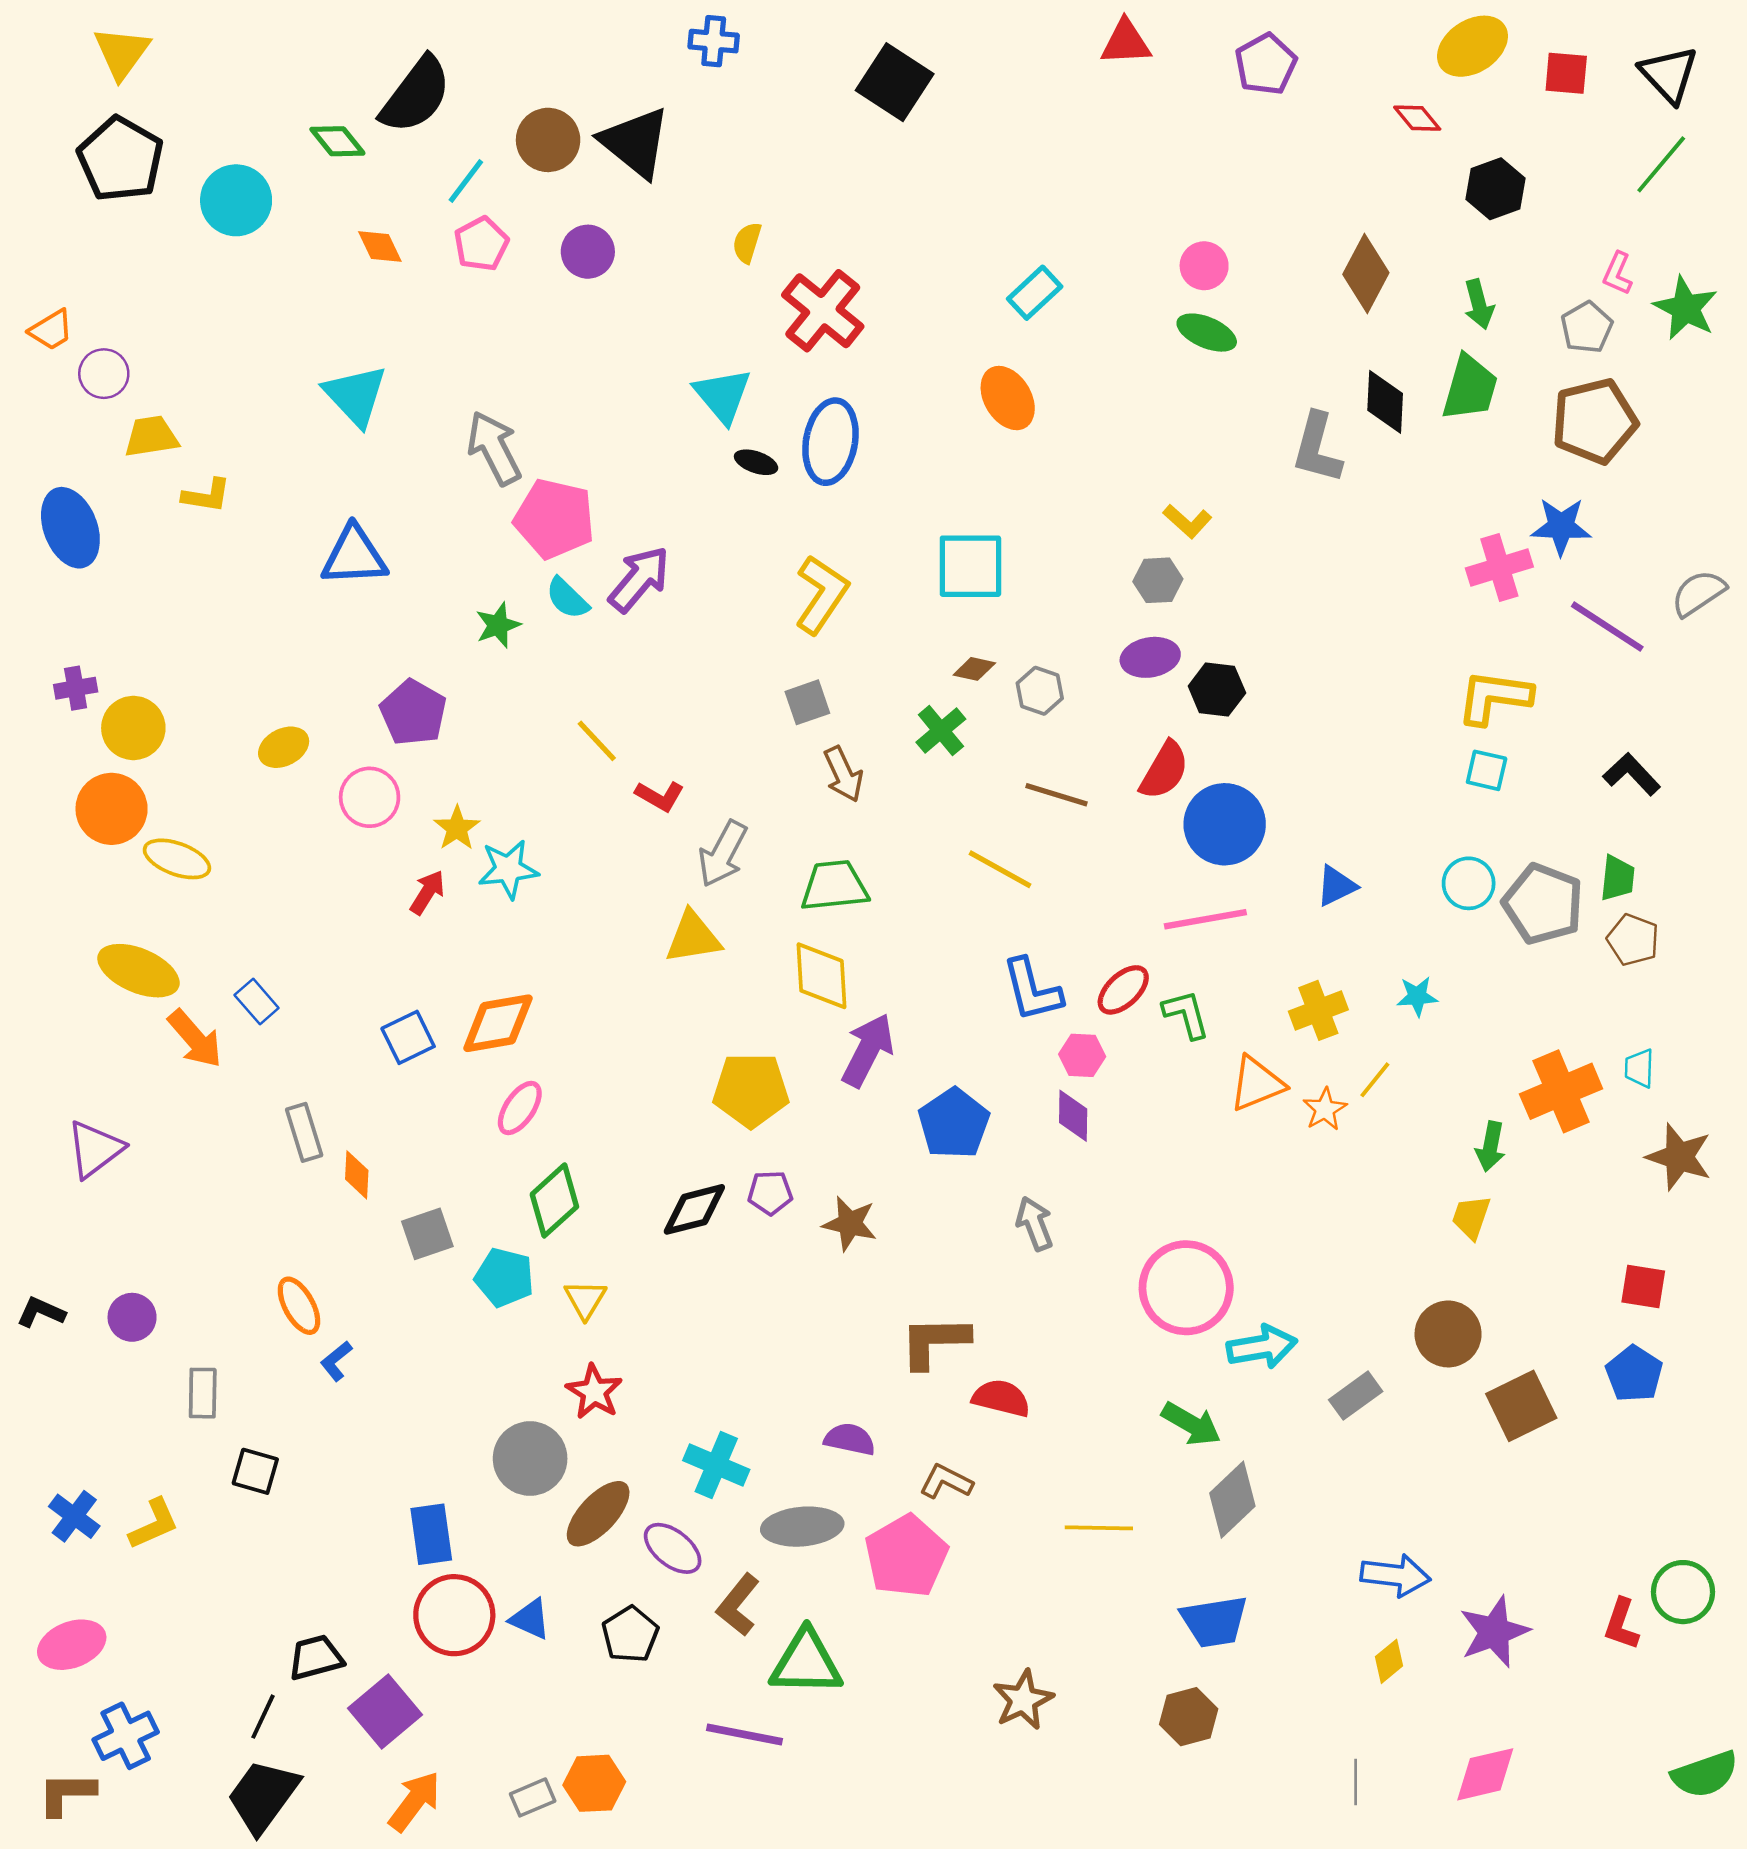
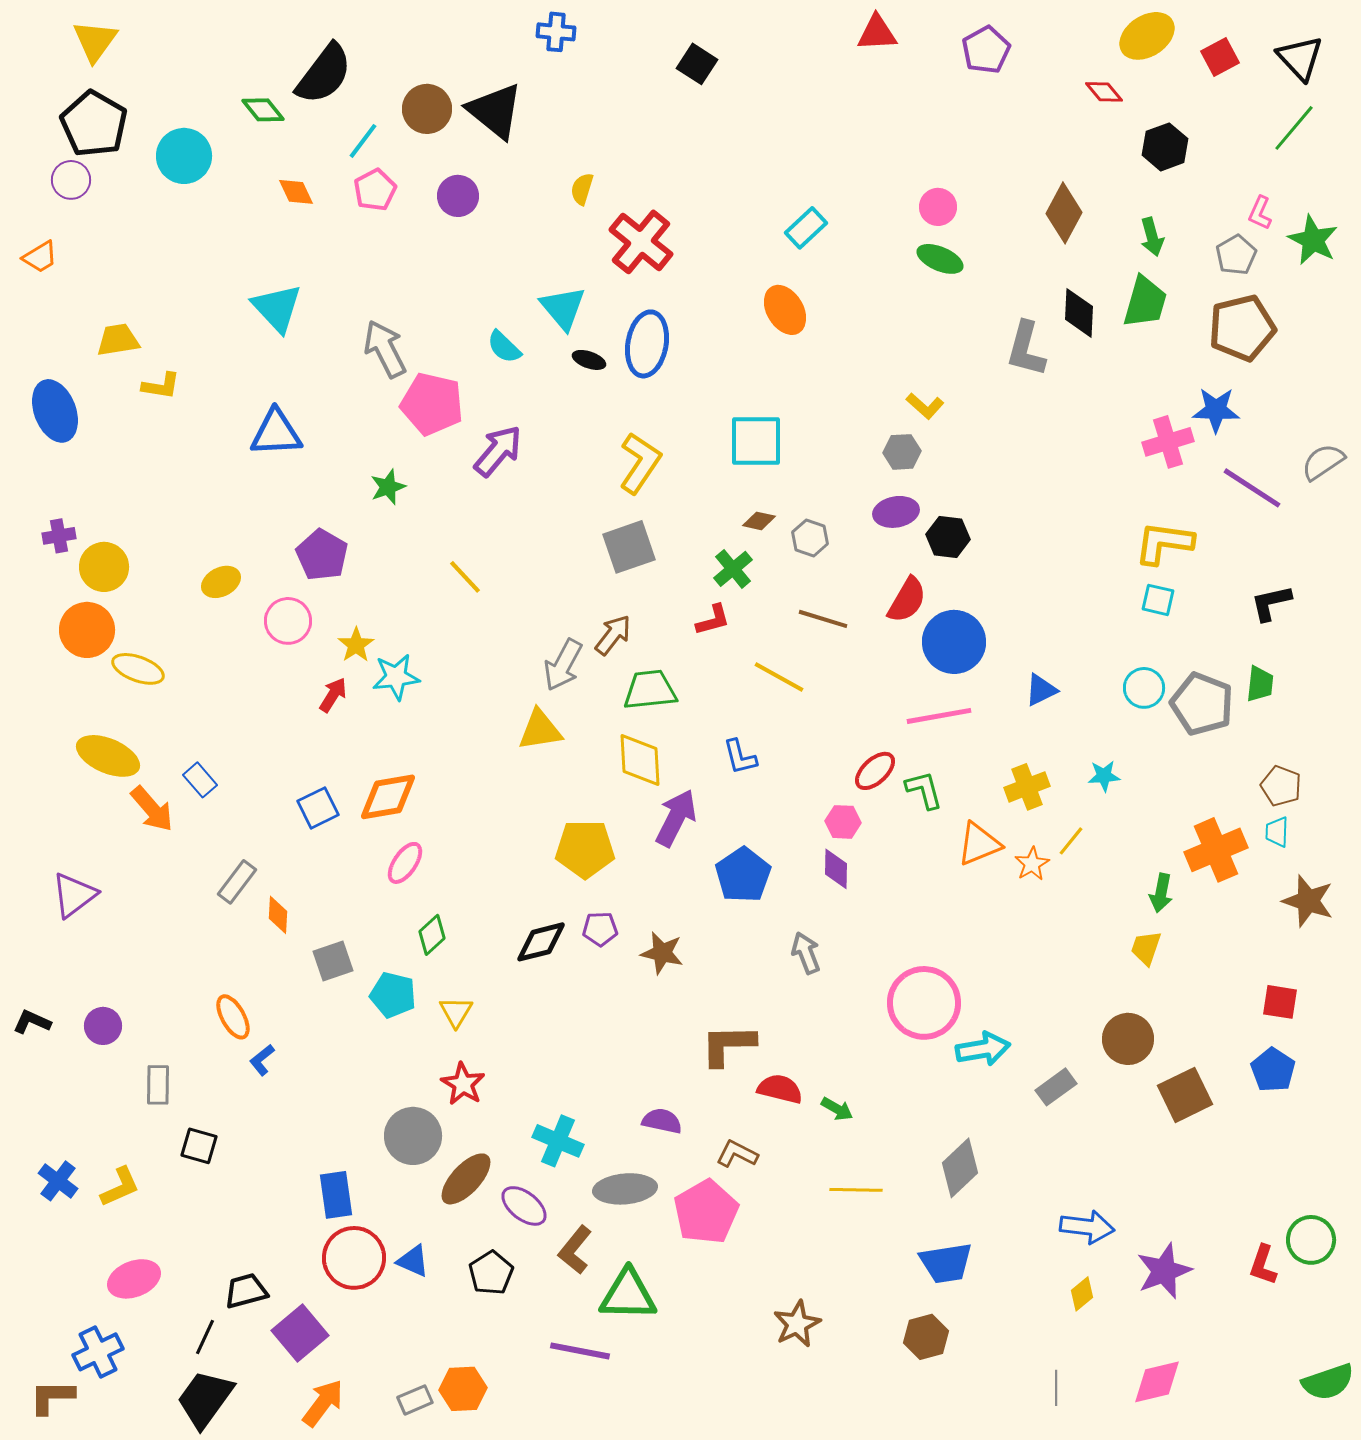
red square: (1566, 73) -> (1220, 57), turned -33
black square: (895, 82) -> (697, 64), size x0.7
purple circle: (104, 374) -> (71, 180), moved
cyan semicircle: (567, 598) -> (504, 347), moved
gray square: (807, 702) -> (629, 547), size x1.5
brown arrow: (843, 774) -> (613, 635), moved, turned -117
black L-shape: (1632, 774) -> (1271, 603), turned -60
red L-shape: (660, 796) -> (713, 620), moved, turned -45
brown pentagon: (1633, 940) -> (1281, 786), moved
blue L-shape: (1032, 990) -> (740, 757), moved, size x0.7
gray rectangle: (304, 1132) -> (237, 882), turned 54
green diamond: (554, 1200) -> (432, 935), size x0.7
green arrow: (1191, 1424) -> (837, 1109), moved, size x0.7
pink ellipse: (72, 1645) -> (134, 1279), moved

